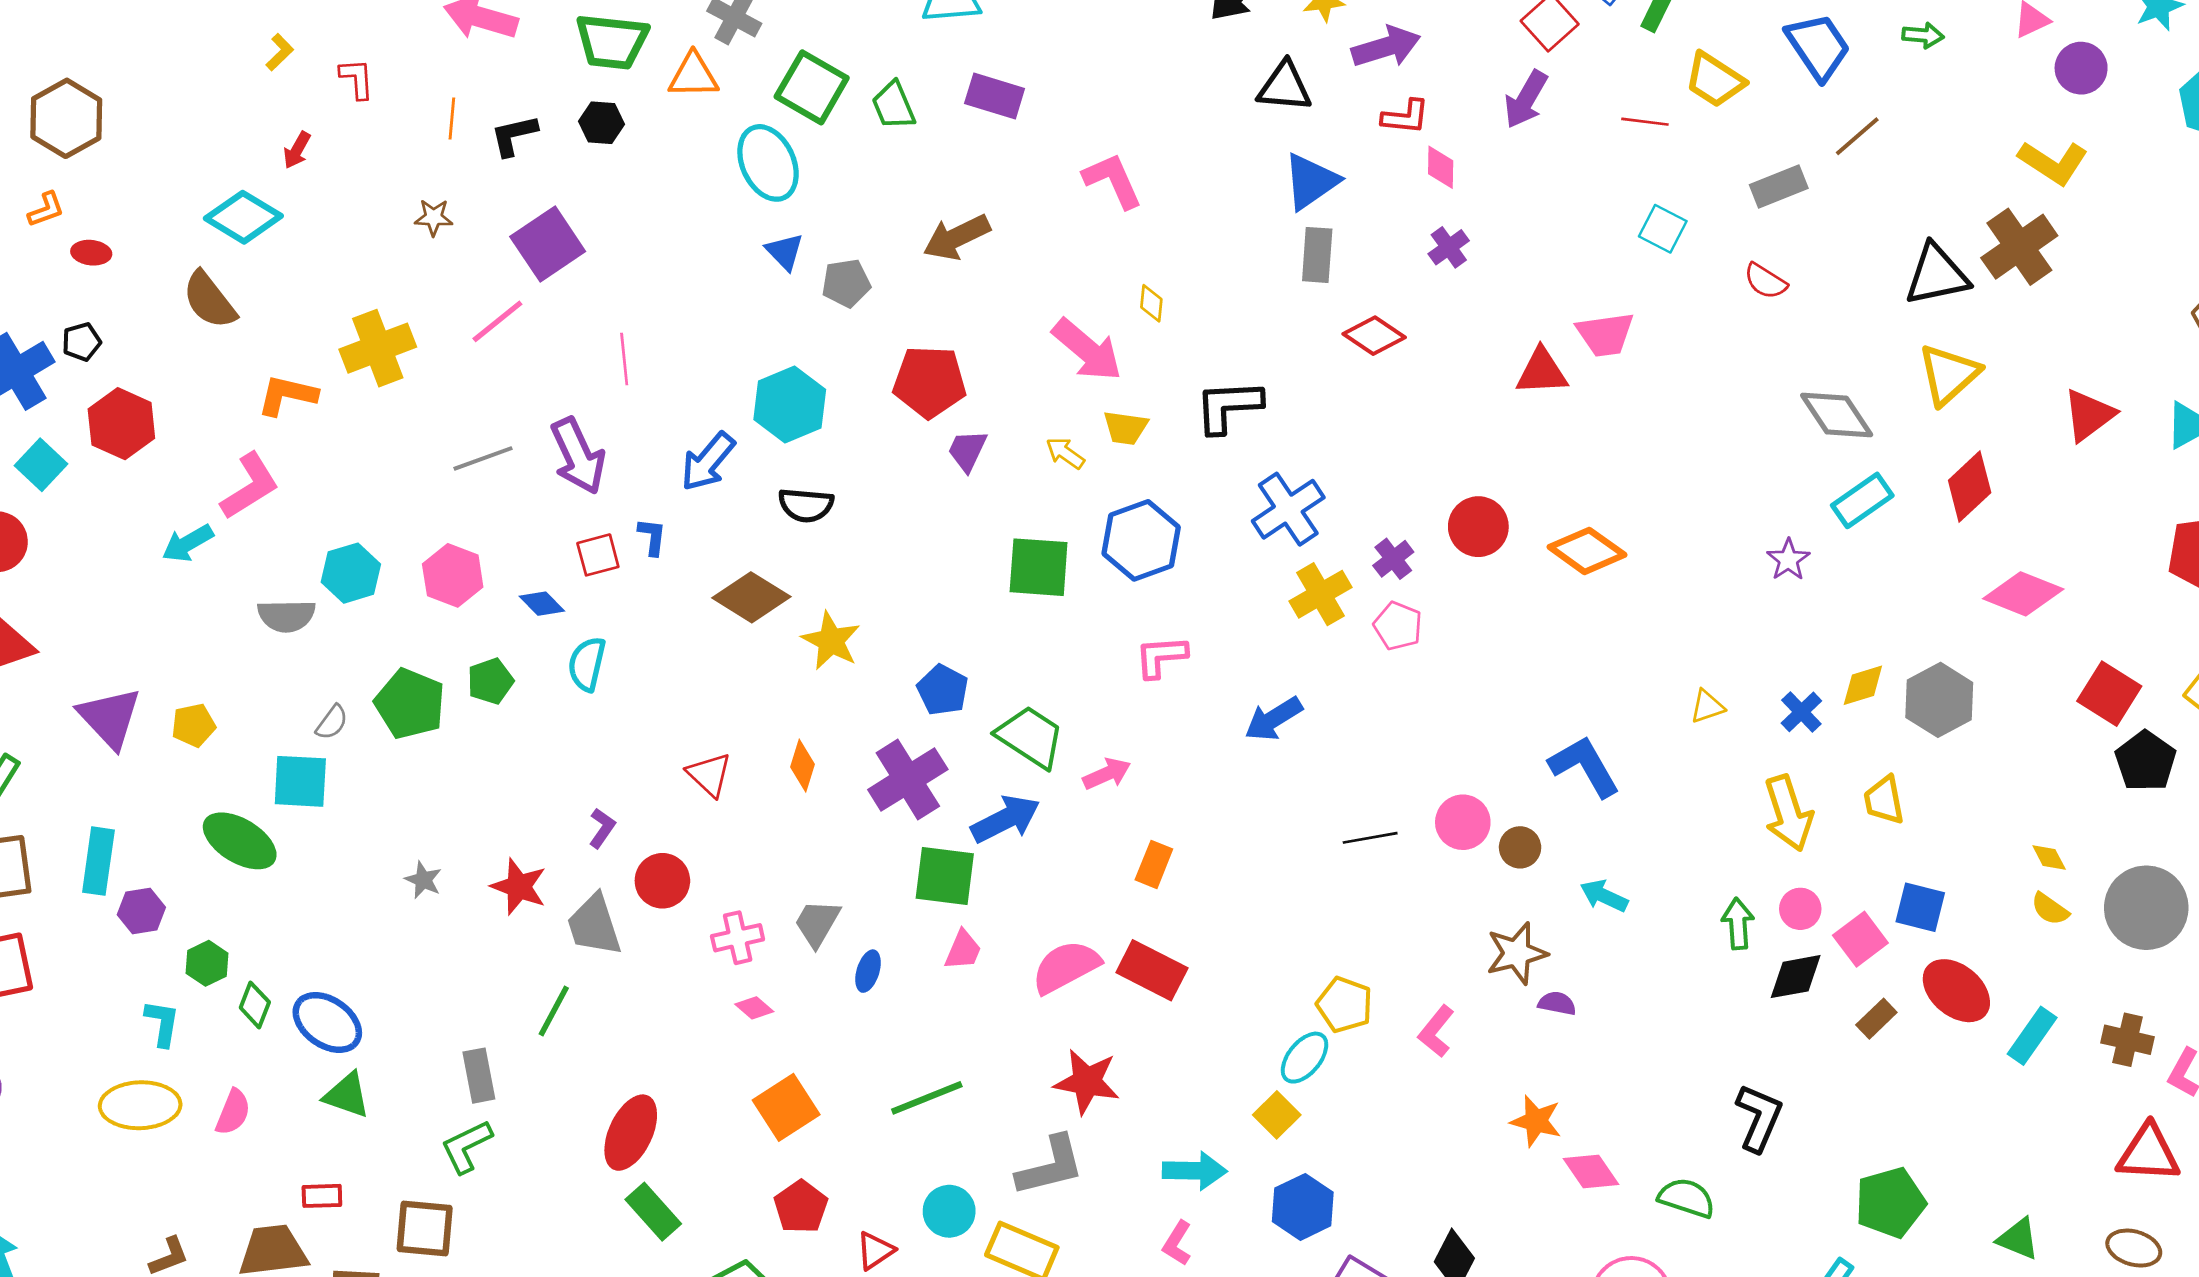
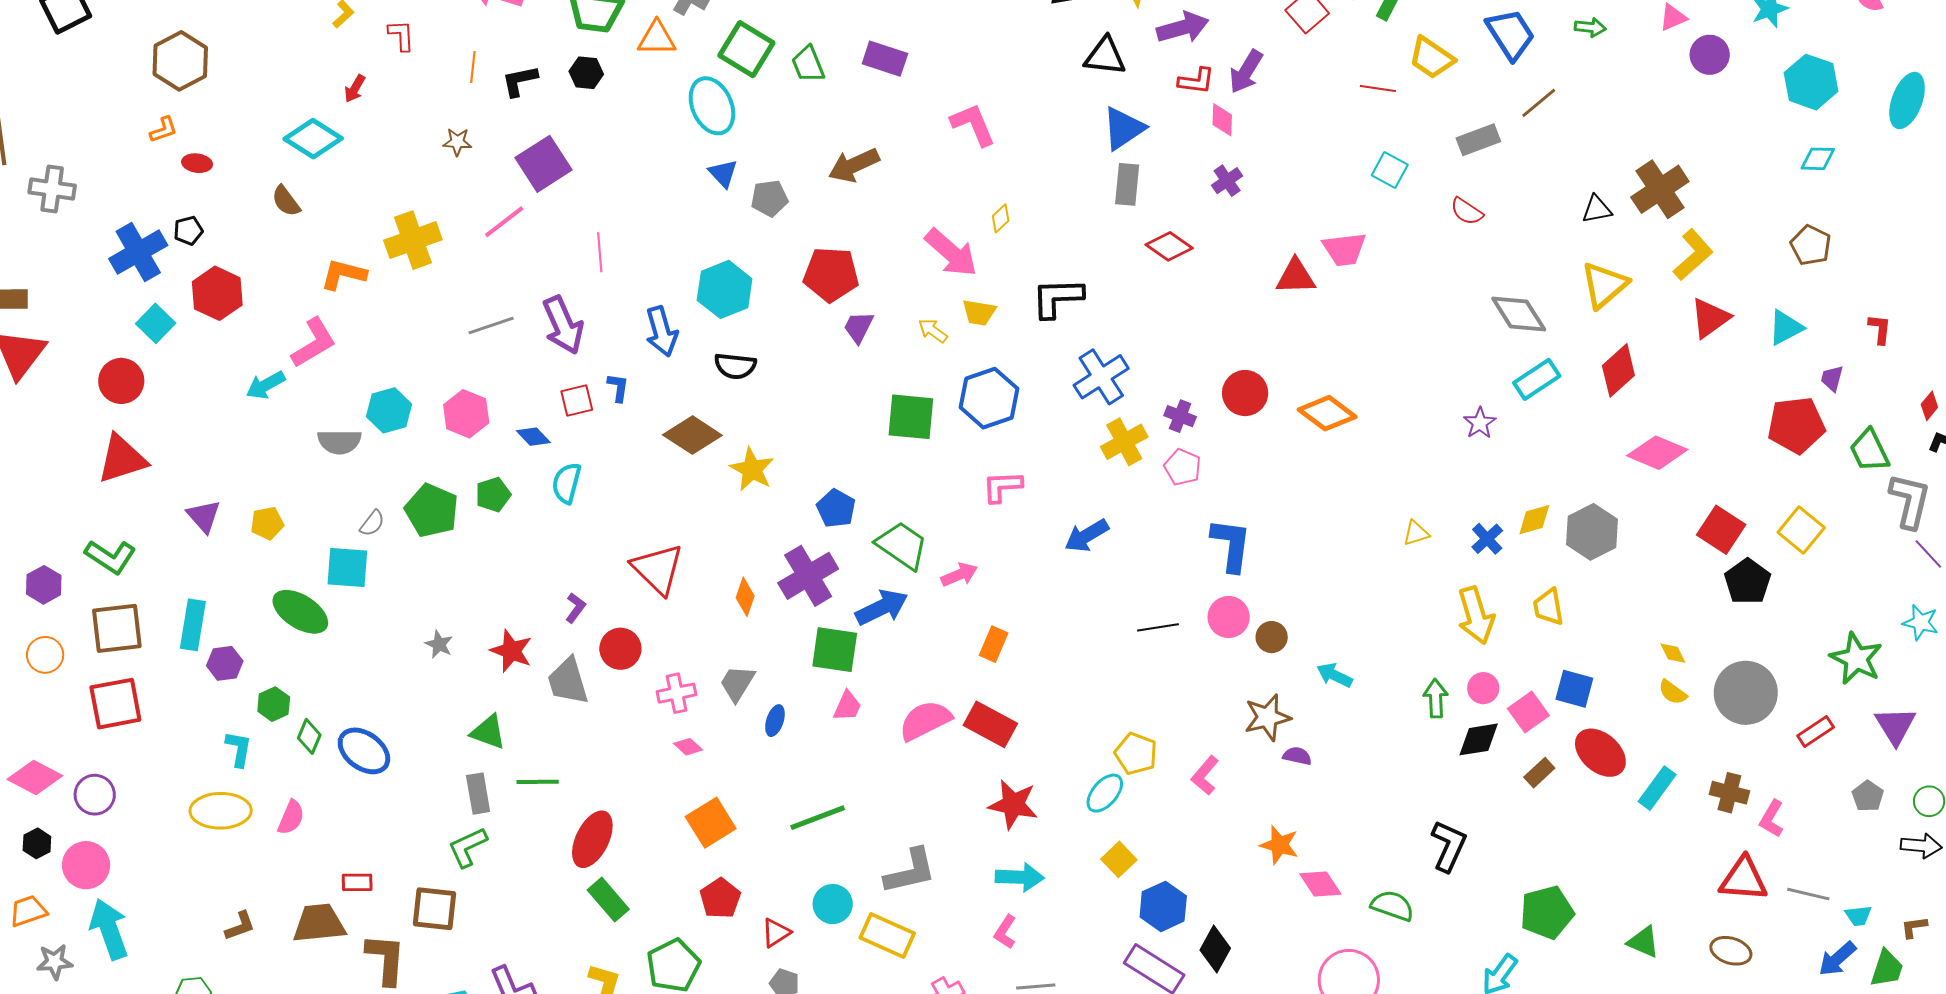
purple arrow: (1526, 99) -> (1246, 72), moved
yellow L-shape: (2053, 162) -> (1693, 255), moved, turned -76
black triangle: (1937, 275) -> (1597, 209), size x0.6
brown semicircle: (209, 300) -> (286, 201), size x0.7
yellow diamond: (1151, 303) -> (1001, 218), turned 40
blue arrow: (708, 462) -> (662, 331), turned -57
purple cross: (1393, 559) -> (1180, 416), turned -32
purple triangle: (110, 718) -> (204, 516), size x0.7
orange diamond: (802, 766) -> (745, 597), moved
blue L-shape: (1584, 766) -> (1231, 545), moved, turned 36
red triangle: (709, 775) -> (658, 569), size x1.5
green line: (554, 1011) -> (538, 782), moved, turned 60
red star: (1087, 1082) -> (1013, 804), moved
green triangle: (347, 1095) -> (488, 732), moved
yellow square: (1277, 1115) -> (1119, 859), moved
blue hexagon: (1303, 1207) -> (1163, 906), moved

